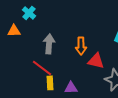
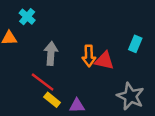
red triangle: (96, 61) -> (104, 61), moved
yellow rectangle: (50, 83) -> (52, 100), turned -48

